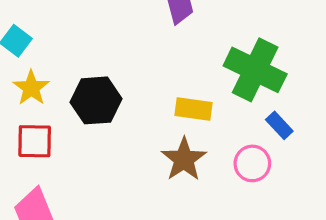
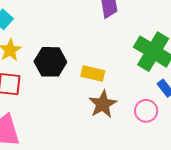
yellow rectangle: (193, 109) -> (93, 73), moved

